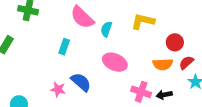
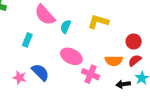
red circle: (175, 42) -> (134, 41), moved
pink cross: (141, 92) -> (90, 74), moved
black arrow: (164, 95) -> (123, 84), moved

